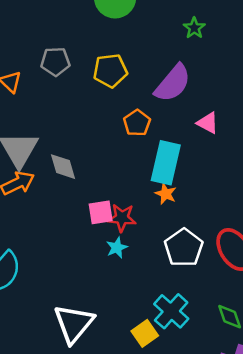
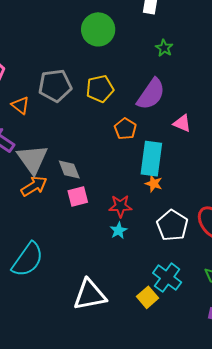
gray pentagon: (55, 62) -> (55, 86), size x1.4
pink square: (101, 212) -> (78, 197), moved
white triangle: (74, 324) -> (90, 295), turned 45

